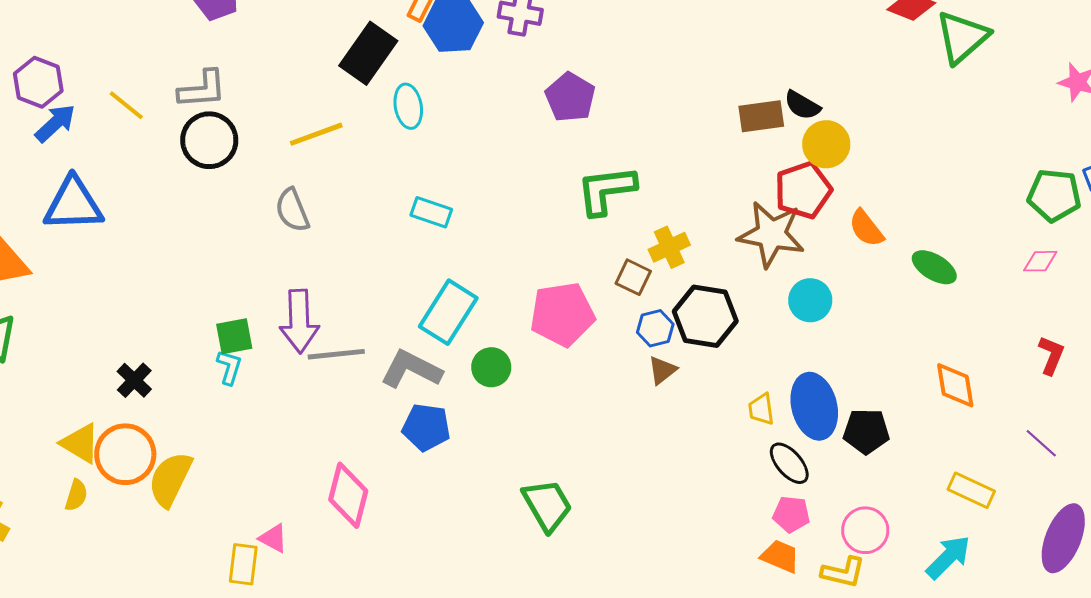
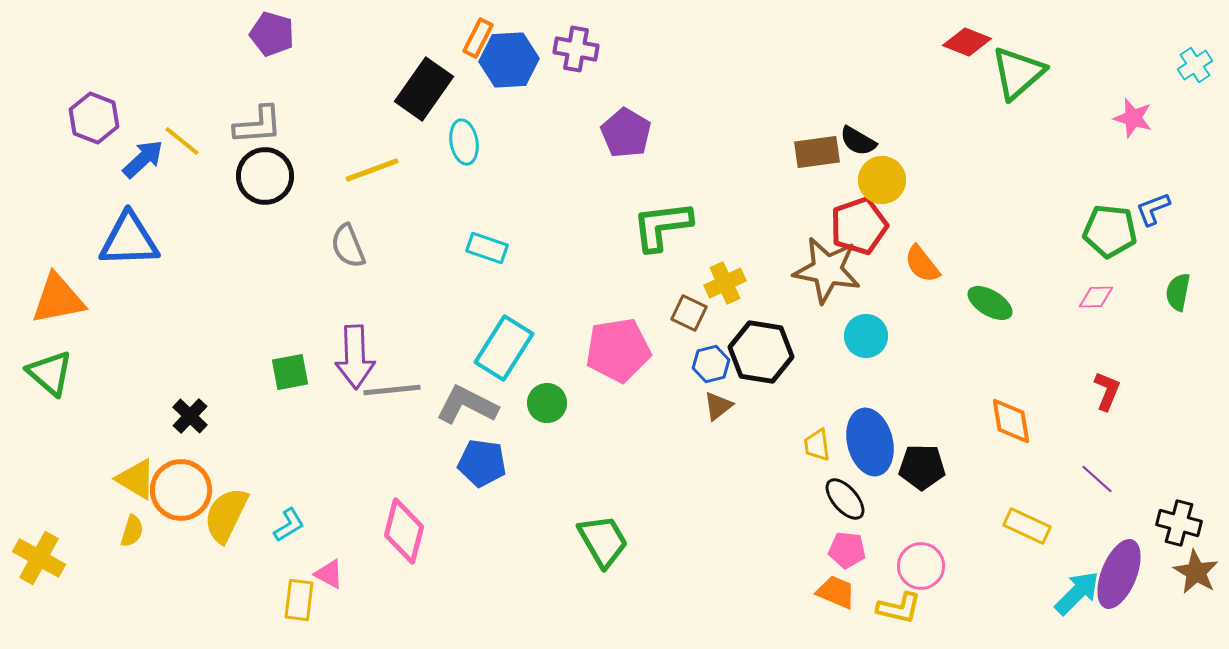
blue arrow: (55, 123) -> (143, 159), moved
cyan L-shape: (229, 367) -> (289, 525), moved, turned 42
cyan arrow: (948, 557) -> (1077, 593), moved

